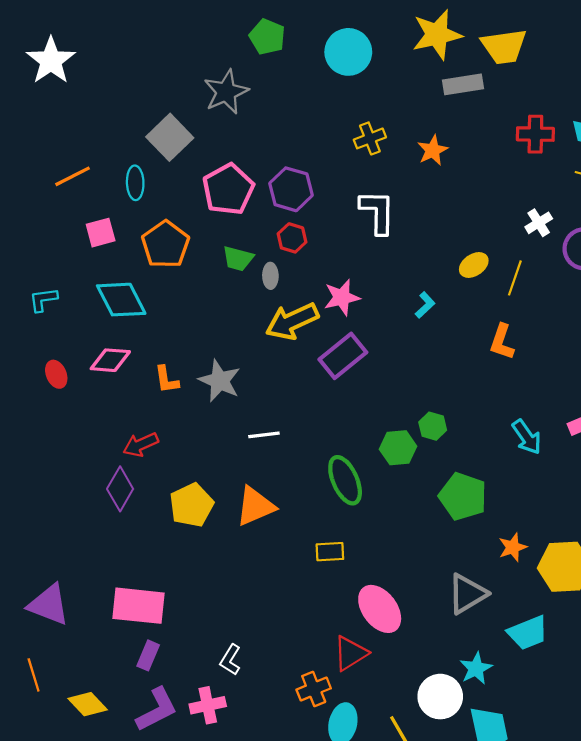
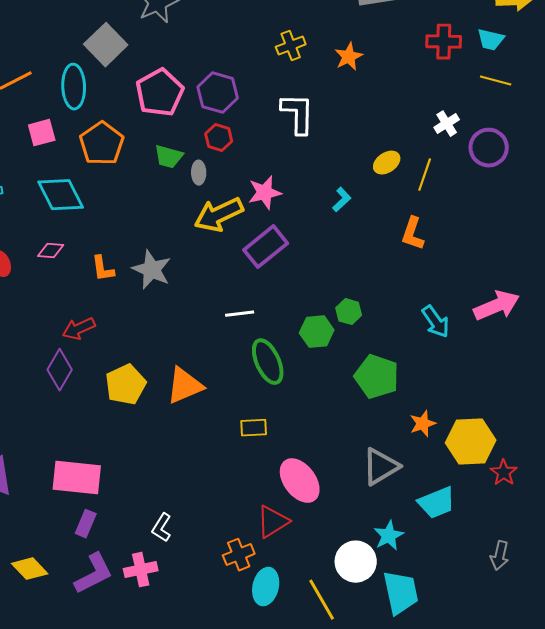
cyan ellipse: (135, 183) -> (74, 87), size x1.4
pink diamond: (110, 360) -> (51, 251), size x0.7
white line: (264, 435) -> (240, 314), moved

